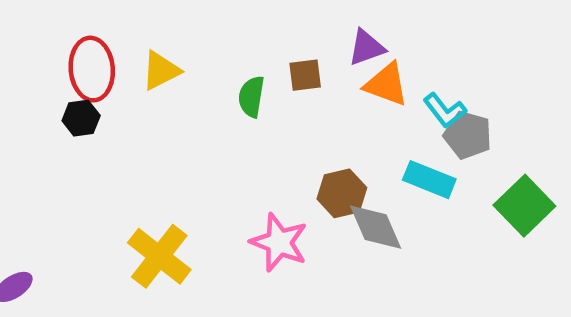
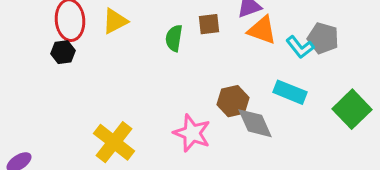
gray pentagon: (468, 135) -> (323, 38), moved

